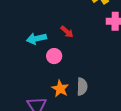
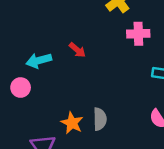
pink circle: (54, 56) -> (21, 88), moved

